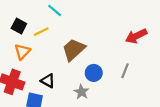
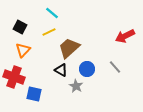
yellow line: (41, 32) -> (49, 32), moved
gray line: (125, 71) -> (115, 67), turned -64
black triangle: (48, 81) -> (61, 70), moved

